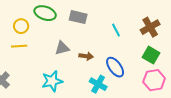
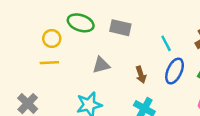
brown arrow: (86, 56) -> (141, 75), moved, turned 64
blue ellipse: (115, 67) -> (175, 71), moved, turned 60

